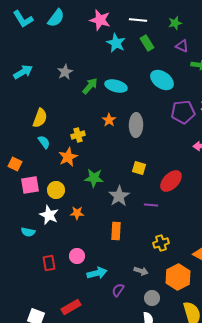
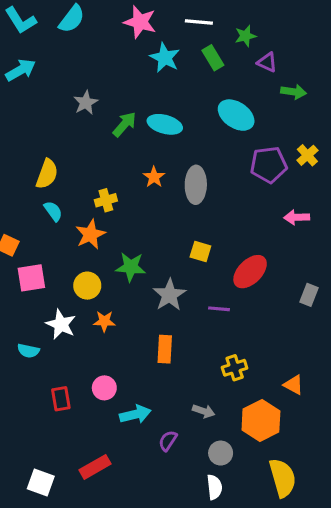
green star: (175, 23) -> (245, 36), moved
cyan arrow: (23, 72) -> (21, 70), moved
yellow circle: (56, 190) -> (87, 286), moved

